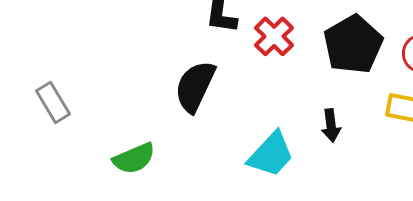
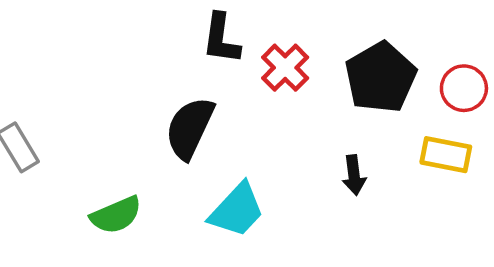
cyan trapezoid: (271, 154) -> (237, 210), moved

